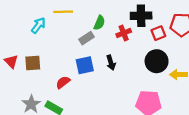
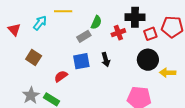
red triangle: (11, 62) -> (14, 29), moved
brown square: (33, 63) -> (34, 57), turned 35

